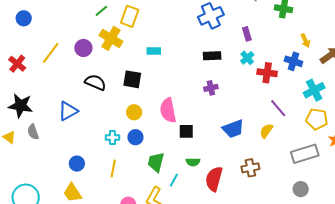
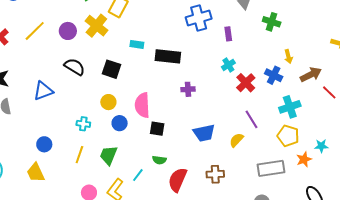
purple rectangle: (247, 34) -> (228, 34), moved
black rectangle: (212, 56) -> (168, 56), moved, size x1.4
red cross: (267, 73) -> (246, 83), turned 30
blue circle: (135, 137) -> (120, 123), moved
green trapezoid: (156, 162) -> (109, 155), moved

